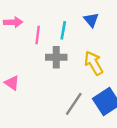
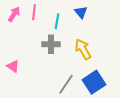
pink arrow: (13, 22) -> (14, 14), turned -56
pink line: (38, 35) -> (34, 12), moved

